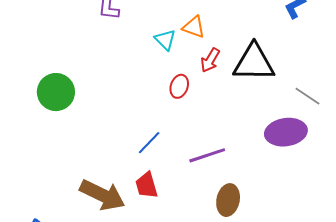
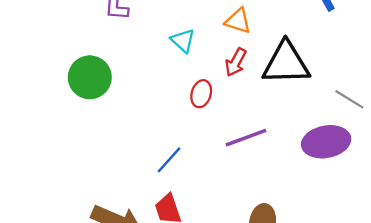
orange triangle: (194, 27) -> (238, 21), moved
green circle: (56, 92) -> (90, 77), moved
purple line: (207, 155) -> (246, 138), moved

